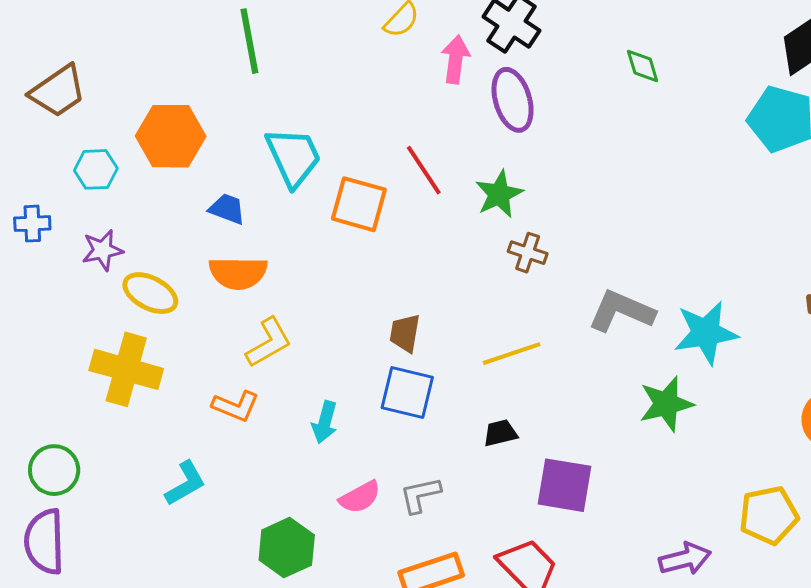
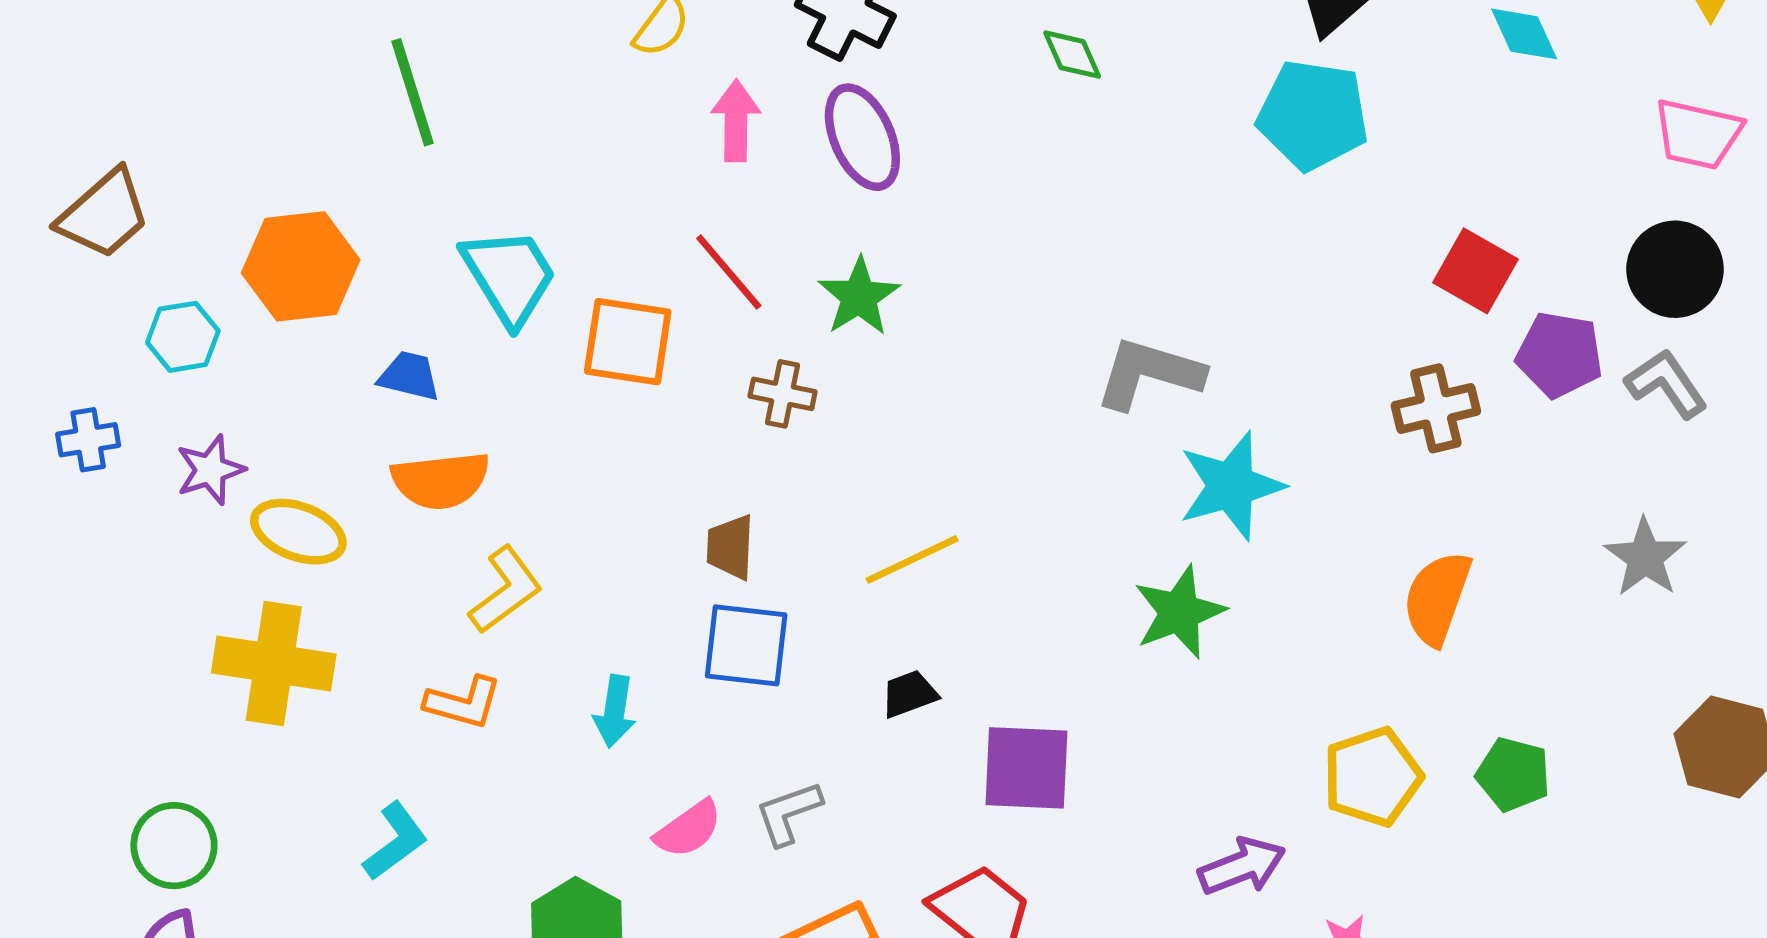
pink arrow: (456, 59) -> (736, 121), moved
brown cross: (528, 253) -> (783, 394), moved
gray L-shape: (621, 311) -> (1149, 373), moved

